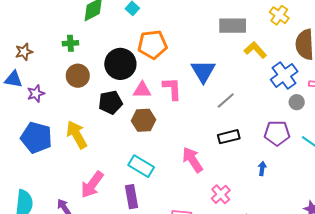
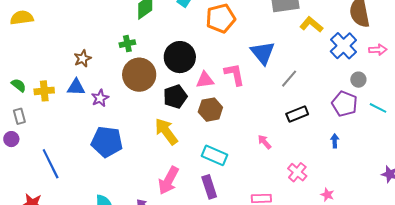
orange pentagon: (152, 45) -> (221, 18), moved
brown circle: (78, 76) -> (139, 75), size x1.4
gray circle: (297, 102) -> (358, 80), moved
purple pentagon: (277, 133) -> (344, 104), turned 30
yellow arrow: (77, 135) -> (166, 131), moved
pink arrow: (193, 160) -> (265, 142), size x0.6

